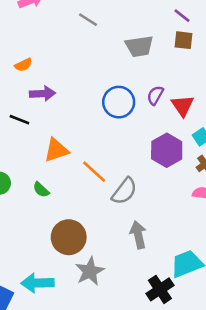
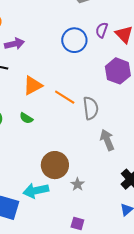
gray semicircle: (124, 191) -> (91, 108), turned -35
brown circle: (69, 237) -> (55, 165), moved
gray star: (90, 271) -> (77, 184), moved, size x0.6

